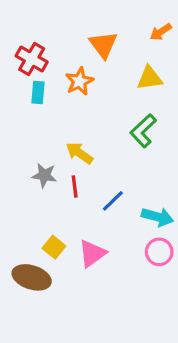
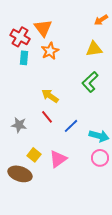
orange triangle: (103, 45) -> (43, 28), moved
gray star: (44, 175) -> (19, 125), moved
red line: (75, 187) -> (47, 117), turned -32

